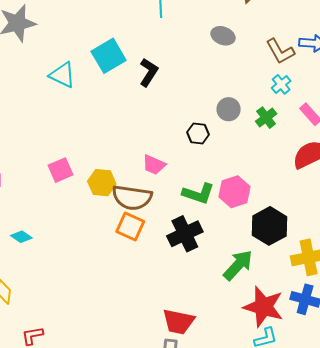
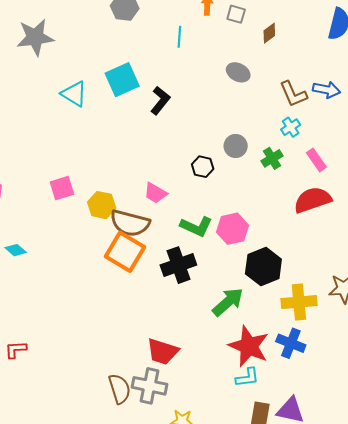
orange square: (130, 226) -> (125, 252), size x1.4

